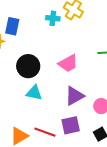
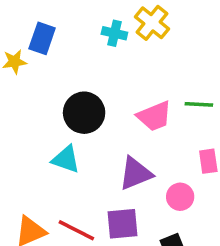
pink trapezoid: (68, 63) -> (154, 116), moved
black circle: (28, 66) -> (84, 113), moved

